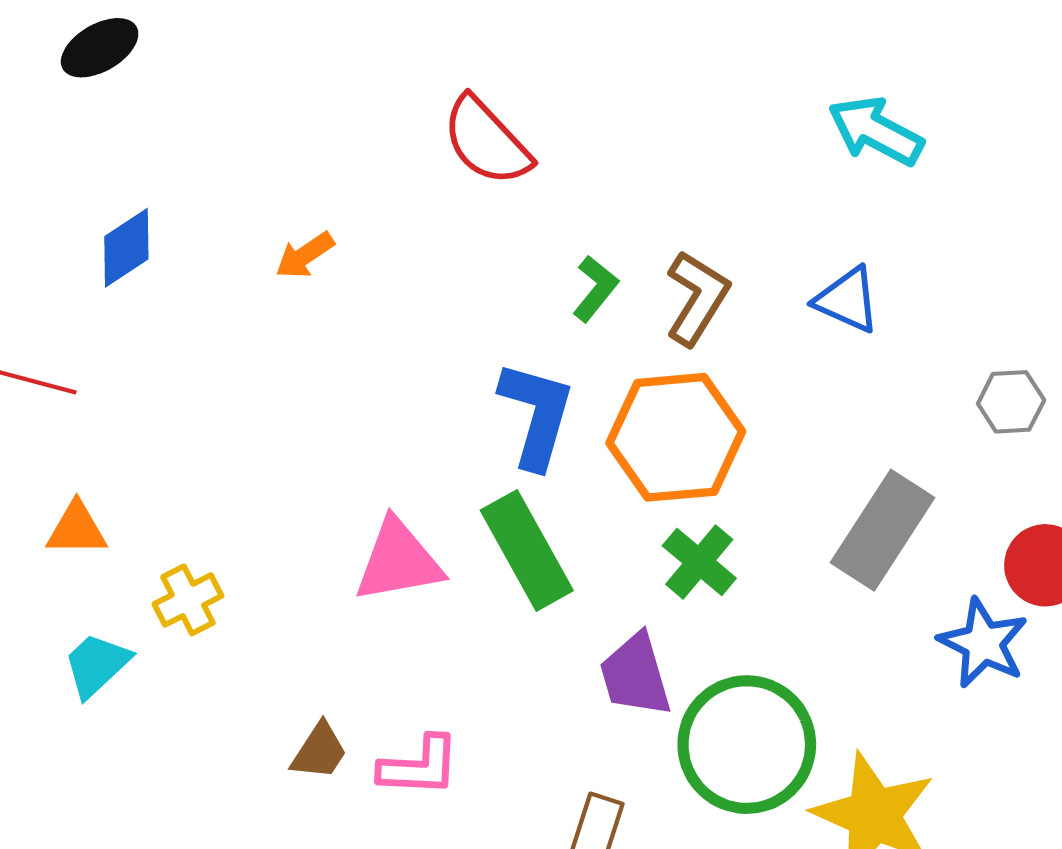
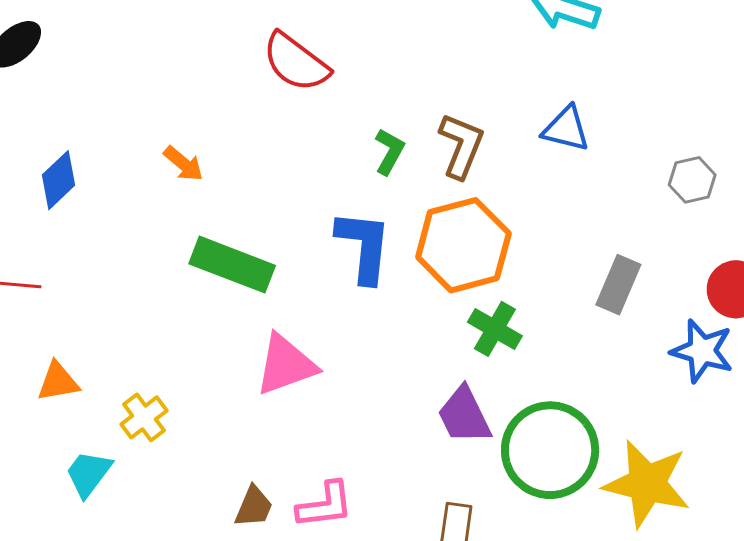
orange arrow: (305, 255) -> (183, 164), turned -96
gray rectangle: (883, 530) -> (618, 285), size x0.7
green rectangle: (527, 550) -> (232, 265), moved, turned -30

